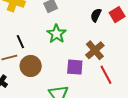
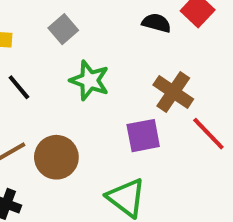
black semicircle: (96, 15) -> (156, 23), turned 96
black line: (20, 42) -> (19, 87), moved

